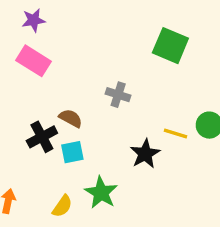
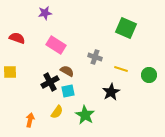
pink rectangle: (34, 61) -> (56, 45), moved
yellow line: (175, 133) -> (121, 69), moved
yellow semicircle: (62, 206) -> (57, 112), moved

